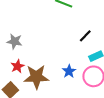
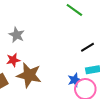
blue star: (69, 71) -> (75, 80), moved

